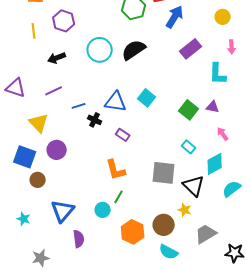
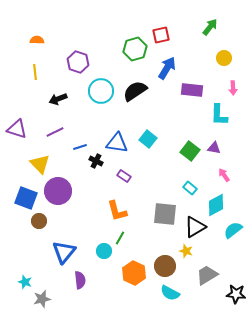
blue arrow: (175, 17) -> (167, 68), moved
purple hexagon: (64, 21) -> (78, 62), moved
purple rectangle: (191, 49) -> (192, 90), turned 45
purple circle: (57, 150) -> (58, 191), size x1.4
black triangle: (194, 186) -> (195, 227), turned 45
cyan star: (24, 219) -> (25, 282), moved

